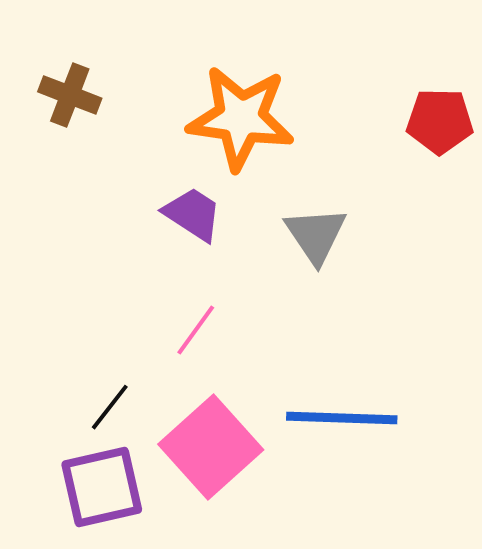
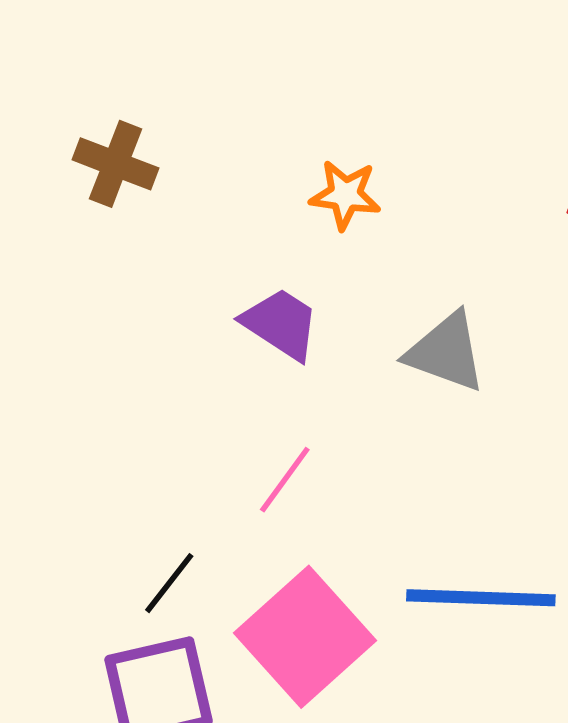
orange star: (241, 118) -> (345, 195), size x0.5
gray triangle: (316, 235) -> (446, 352), turned -36

